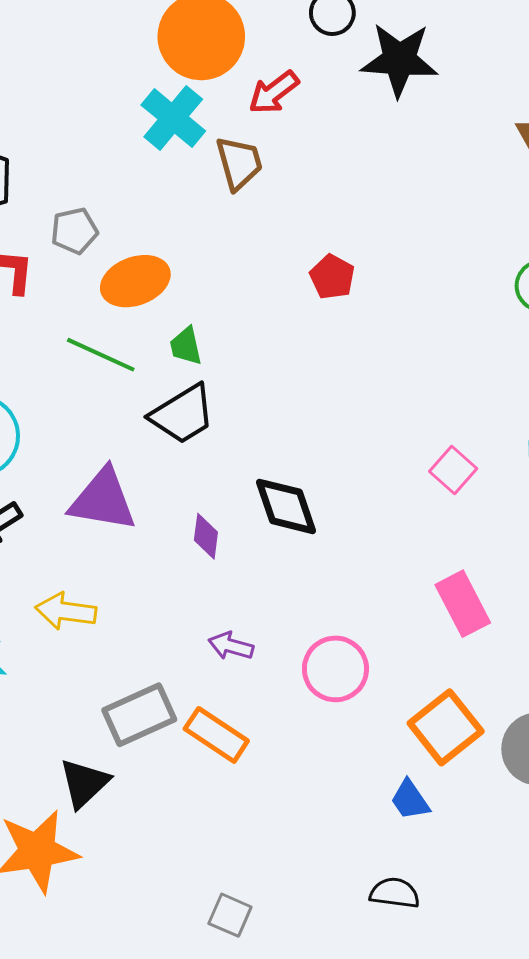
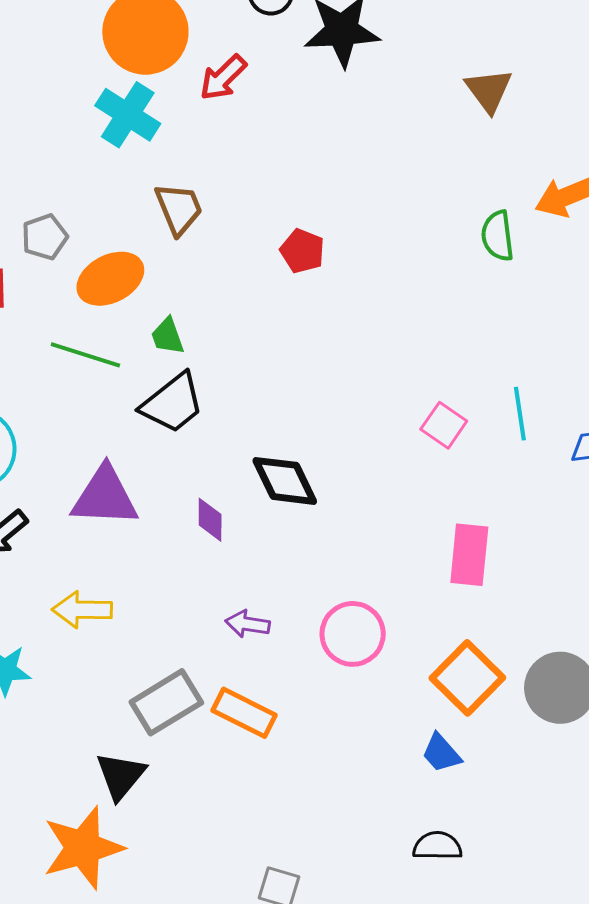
brown trapezoid: (239, 163) -> (179, 209), moved
pink rectangle: (463, 604) -> (469, 555), turned 40

